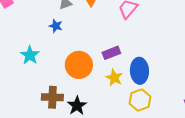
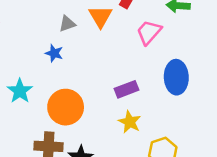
orange circle: (79, 65) -> (66, 107), moved
blue ellipse: (139, 71) -> (176, 77), moved

